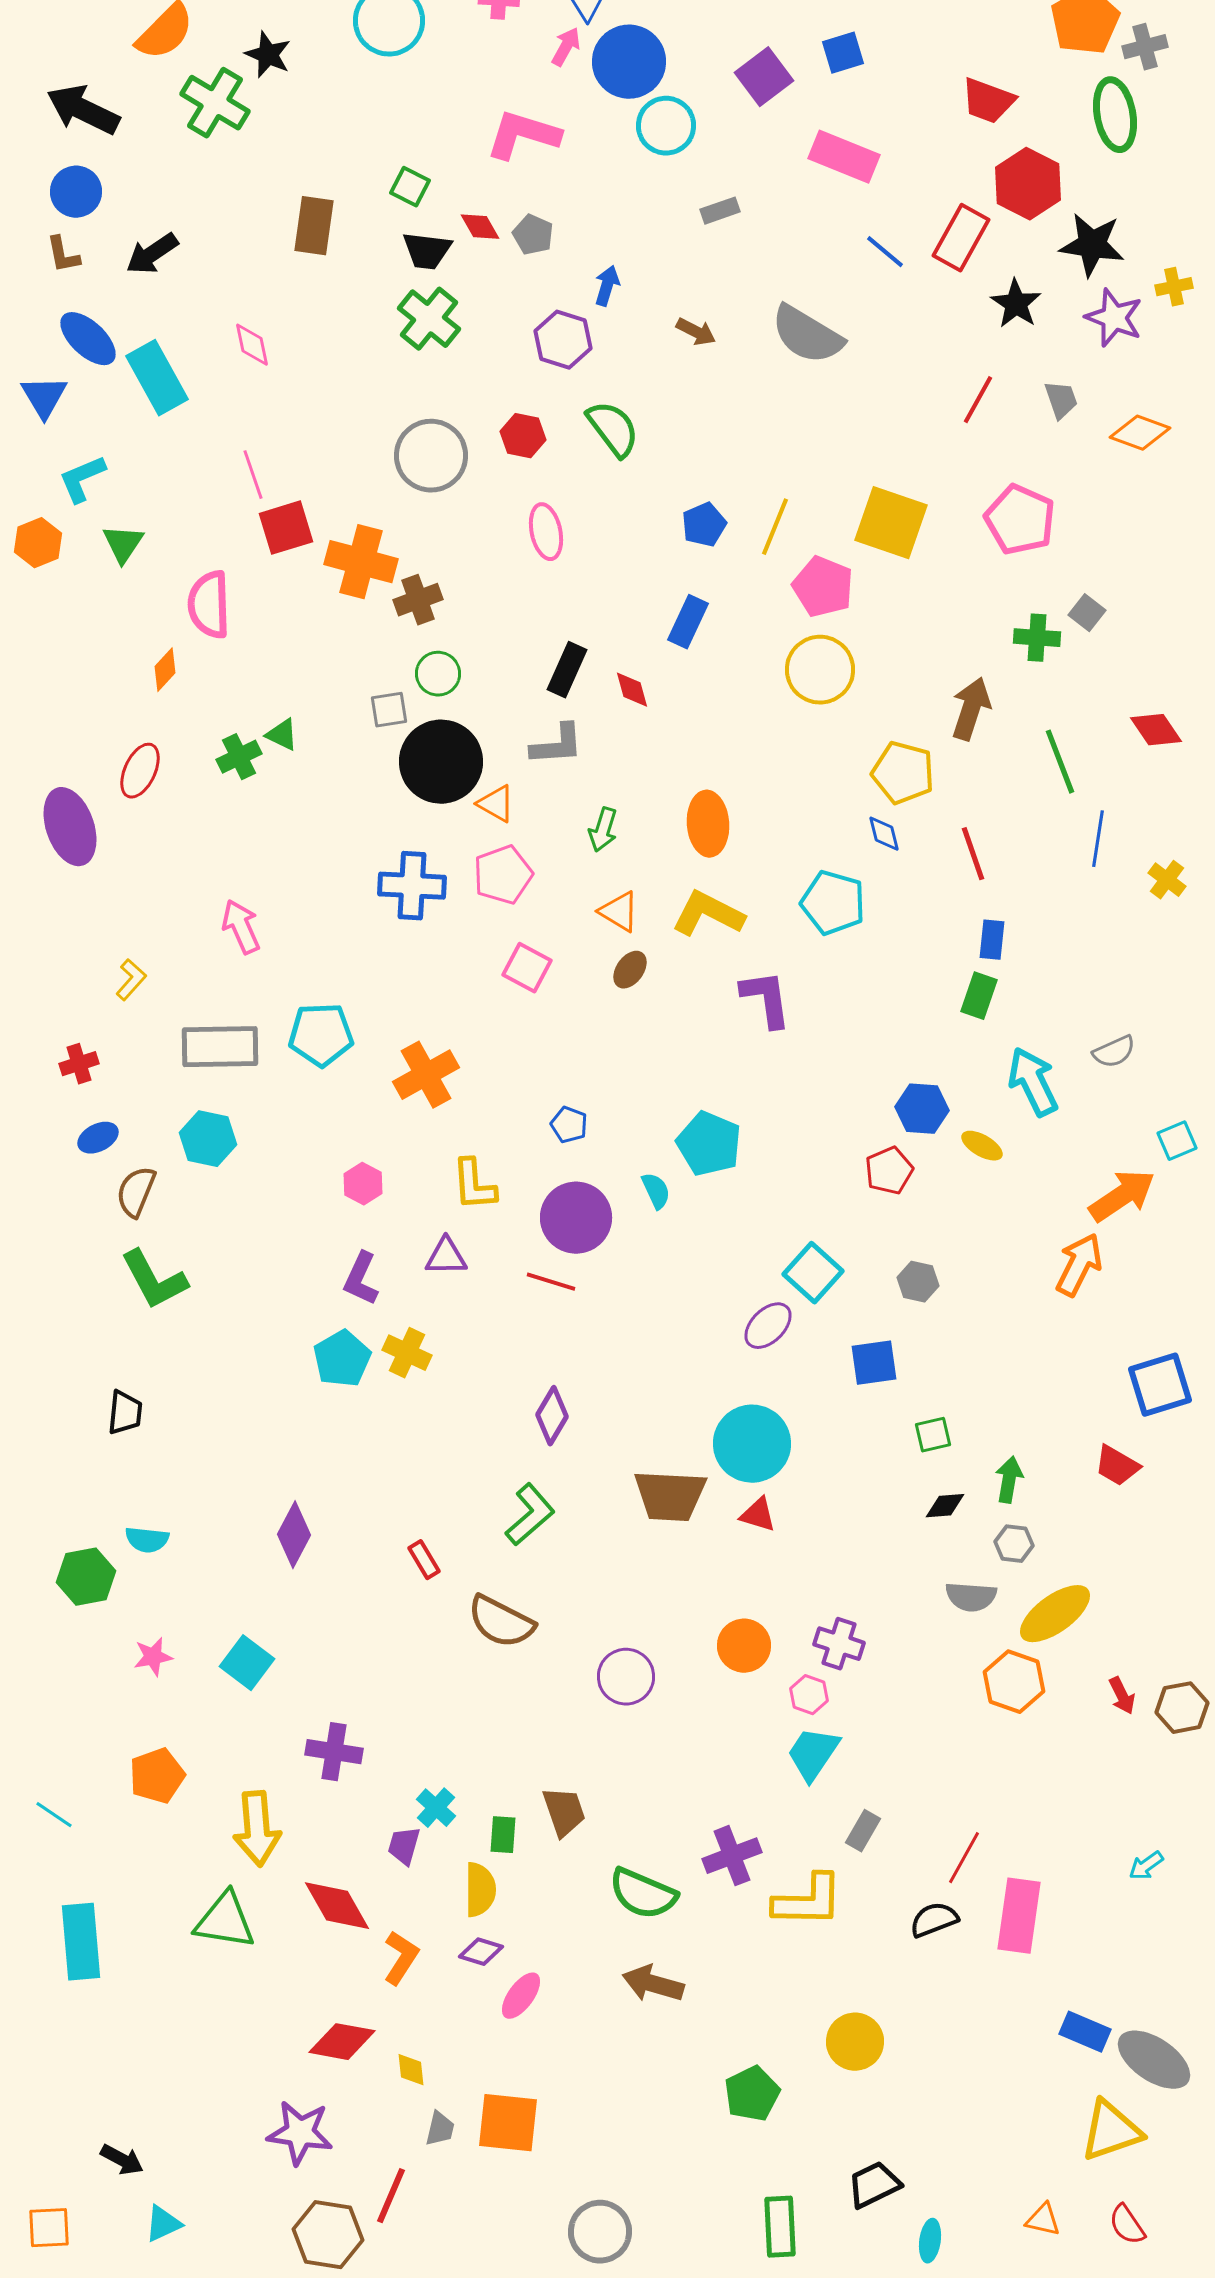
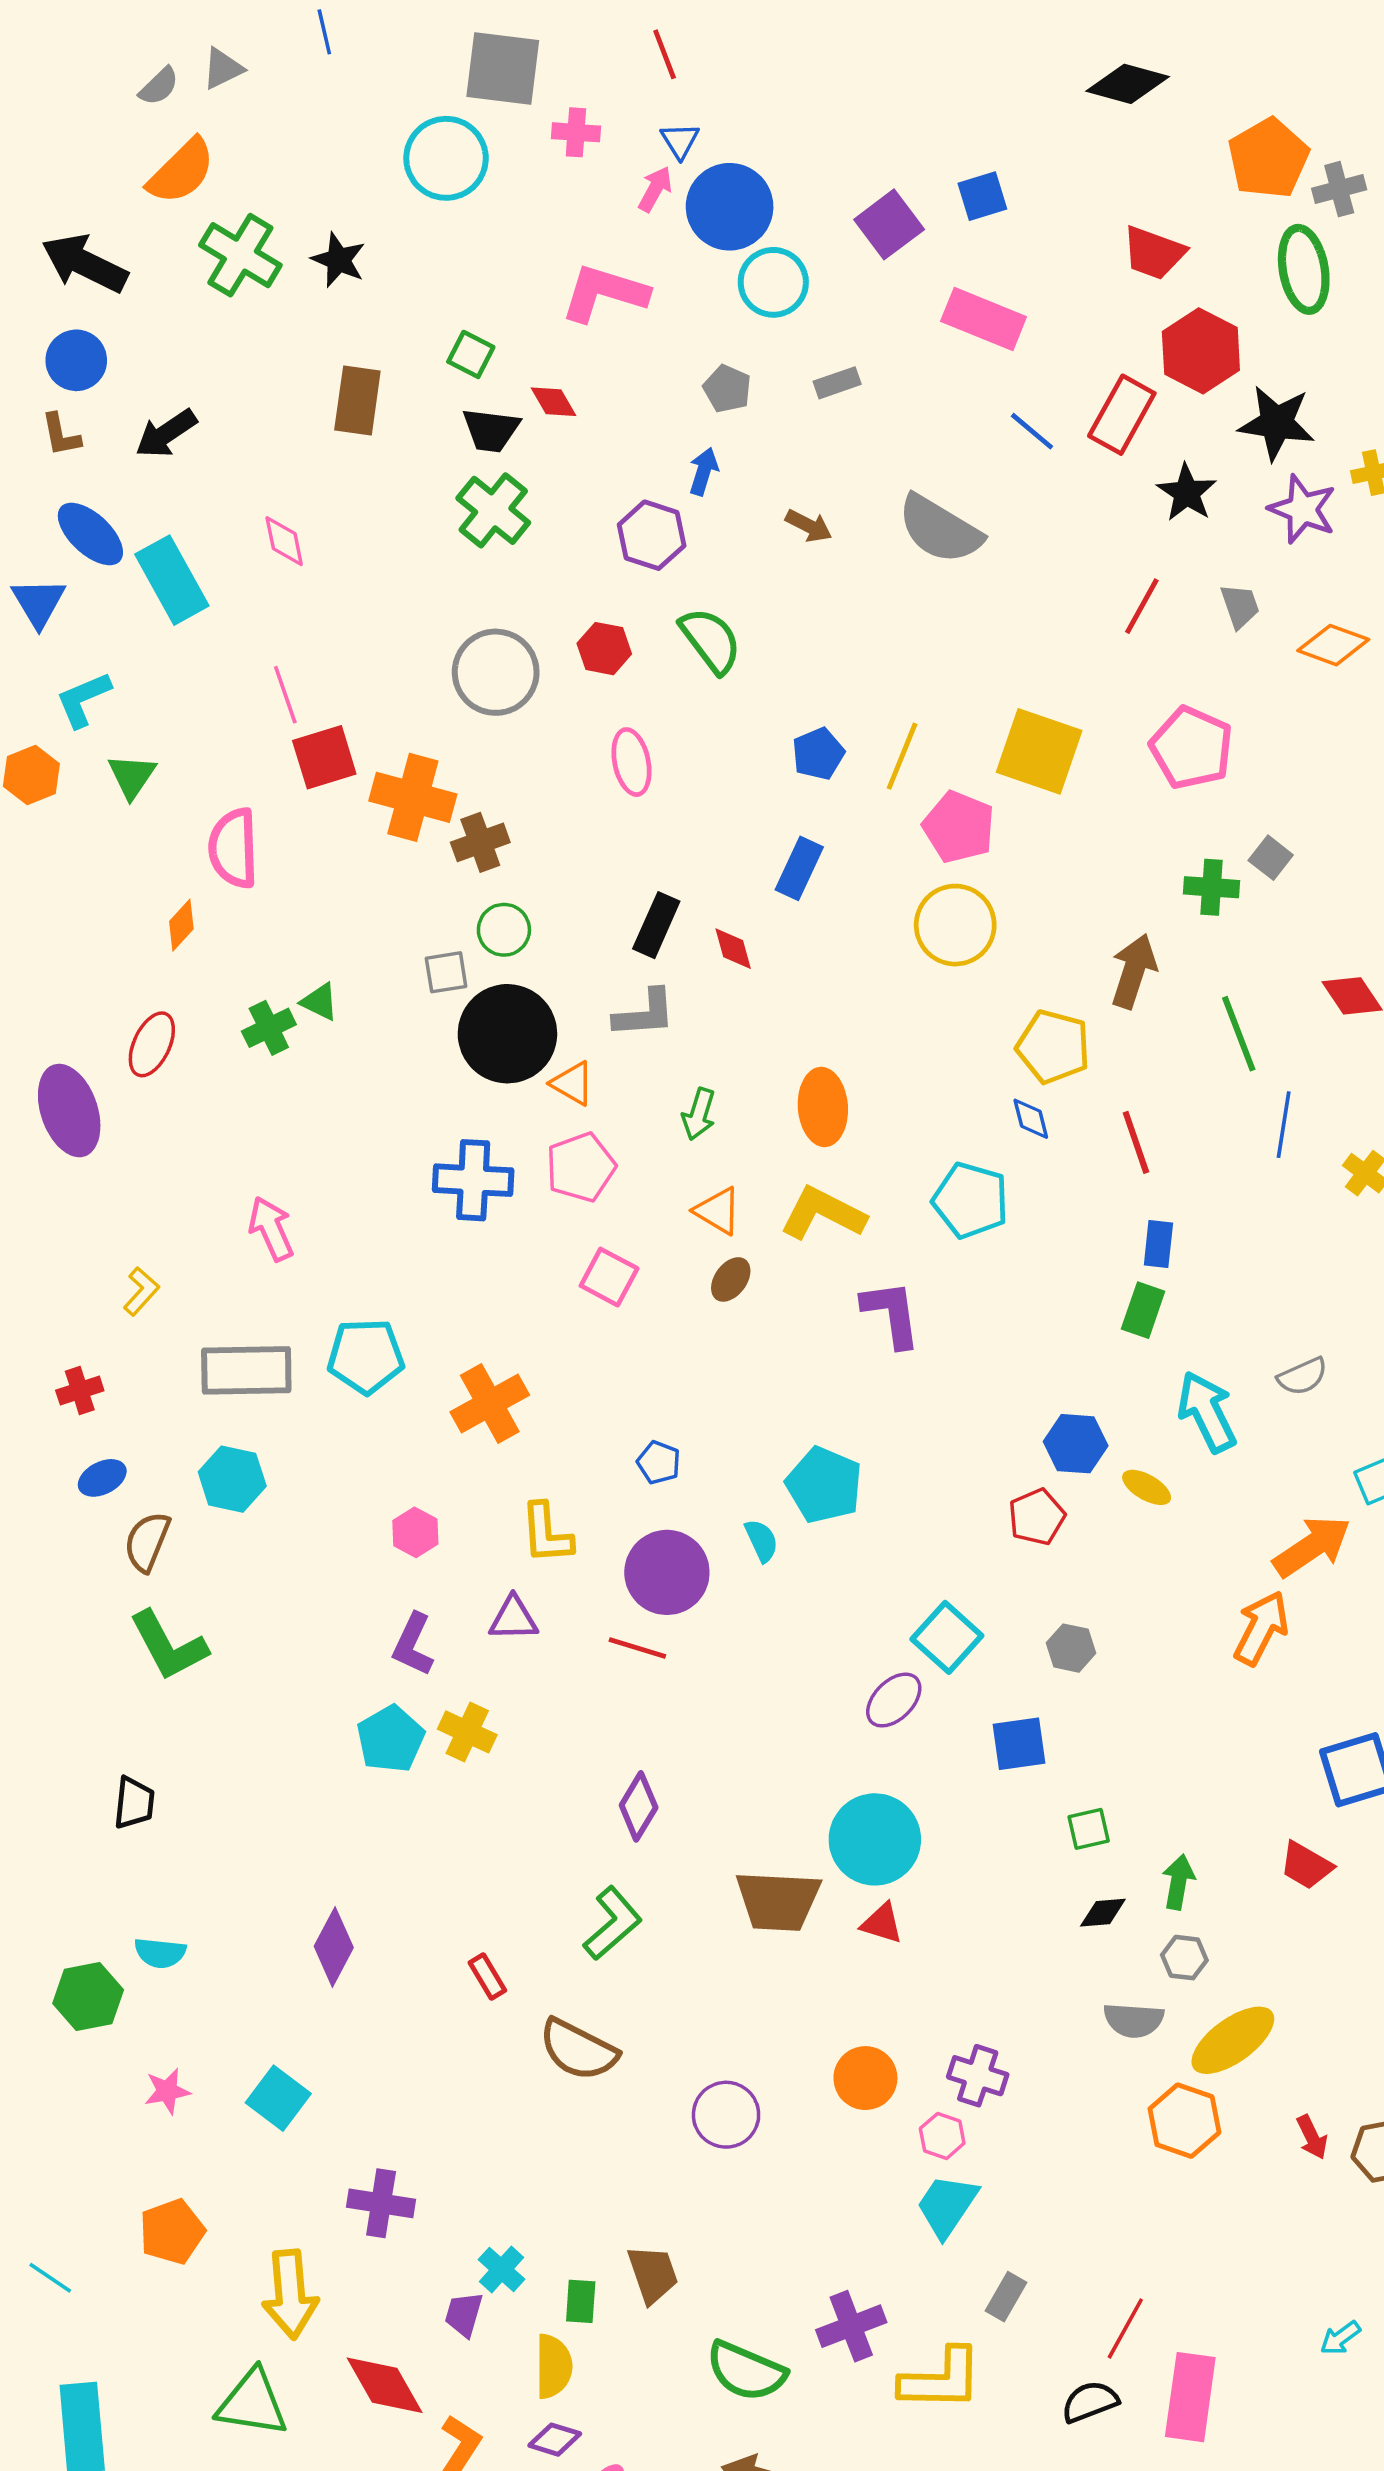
black star: (268, 55) -> (339, 260), moved
gray pentagon: (533, 235) -> (727, 389), moved

